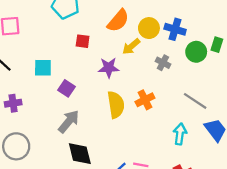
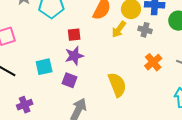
gray cross: (163, 63) -> (145, 30), moved
purple star: (109, 68) -> (74, 56), moved
orange cross: (145, 100) -> (153, 62), moved

